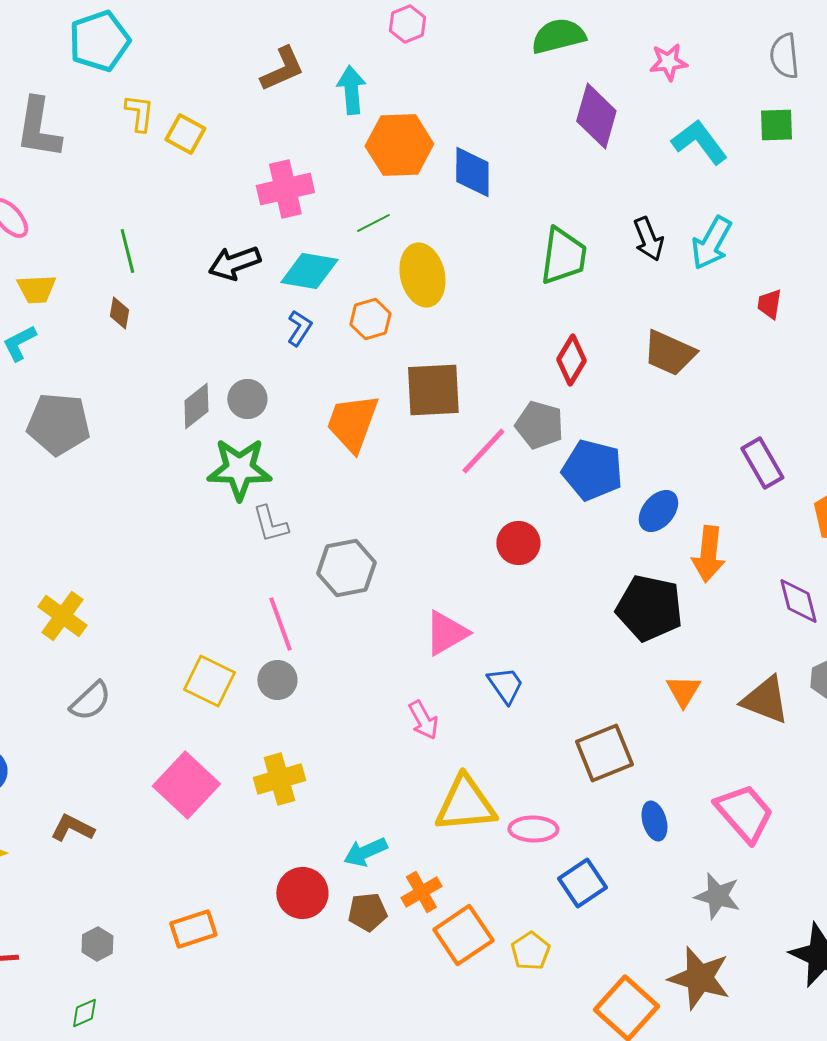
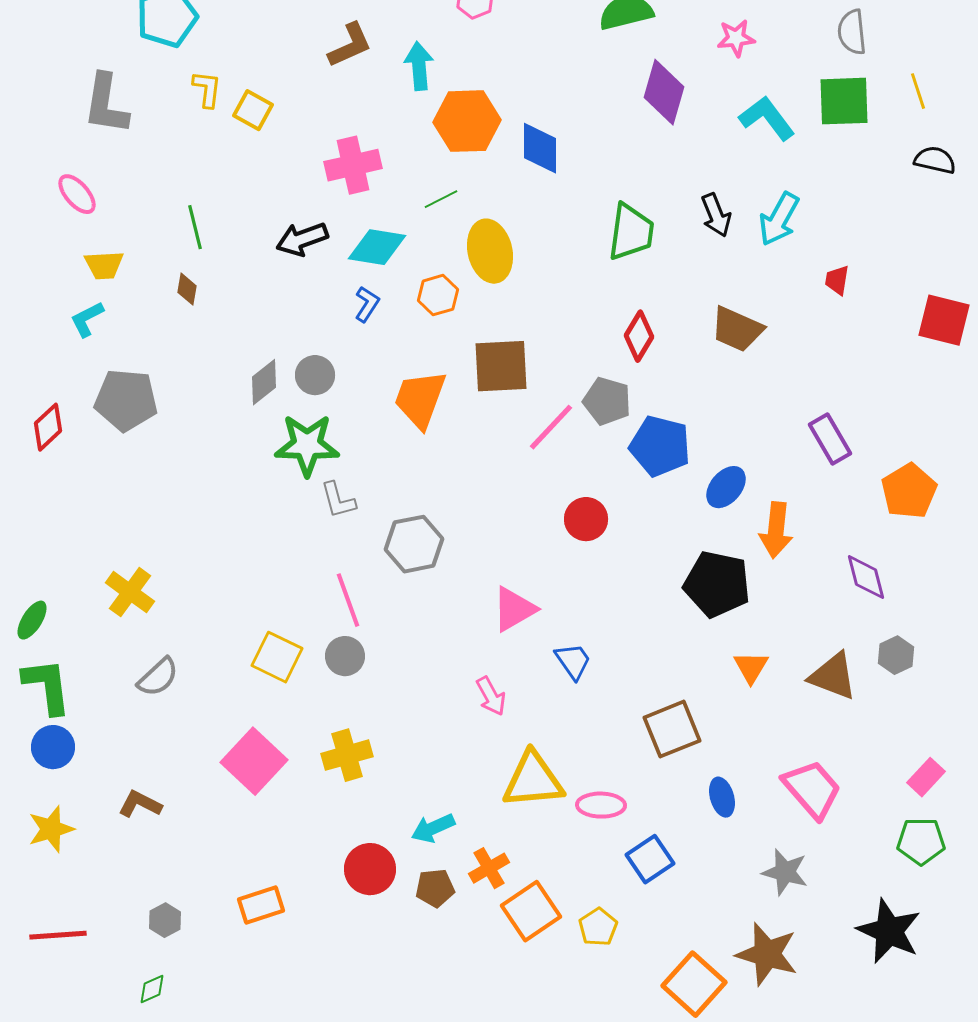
green square: (776, 125) -> (844, 101), size x1.5

